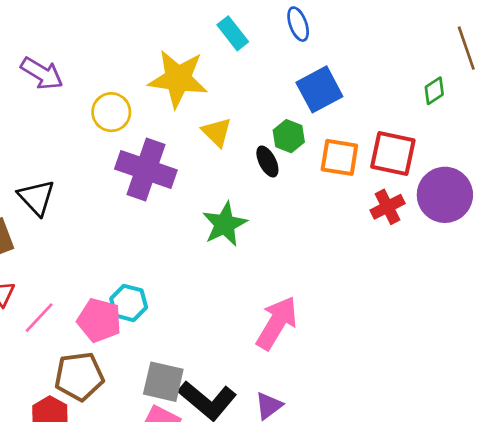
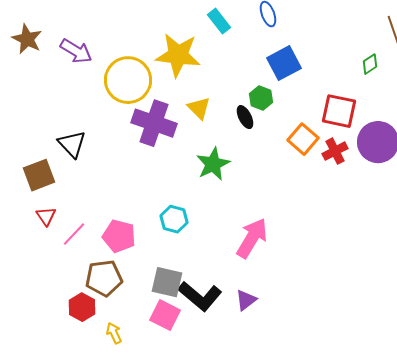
yellow circle: (111, 112) -> (128, 80), size x1.6
yellow triangle: (217, 132) -> (199, 108), moved
orange square: (339, 157) -> (303, 139), moved, turned 32
cyan hexagon: (129, 303) -> (174, 219), moved

